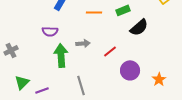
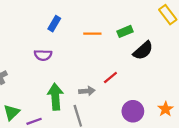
gray arrow: (83, 43) -> (87, 91), moved
green arrow: (61, 55) -> (55, 97), moved
purple circle: (130, 70) -> (133, 111), moved

